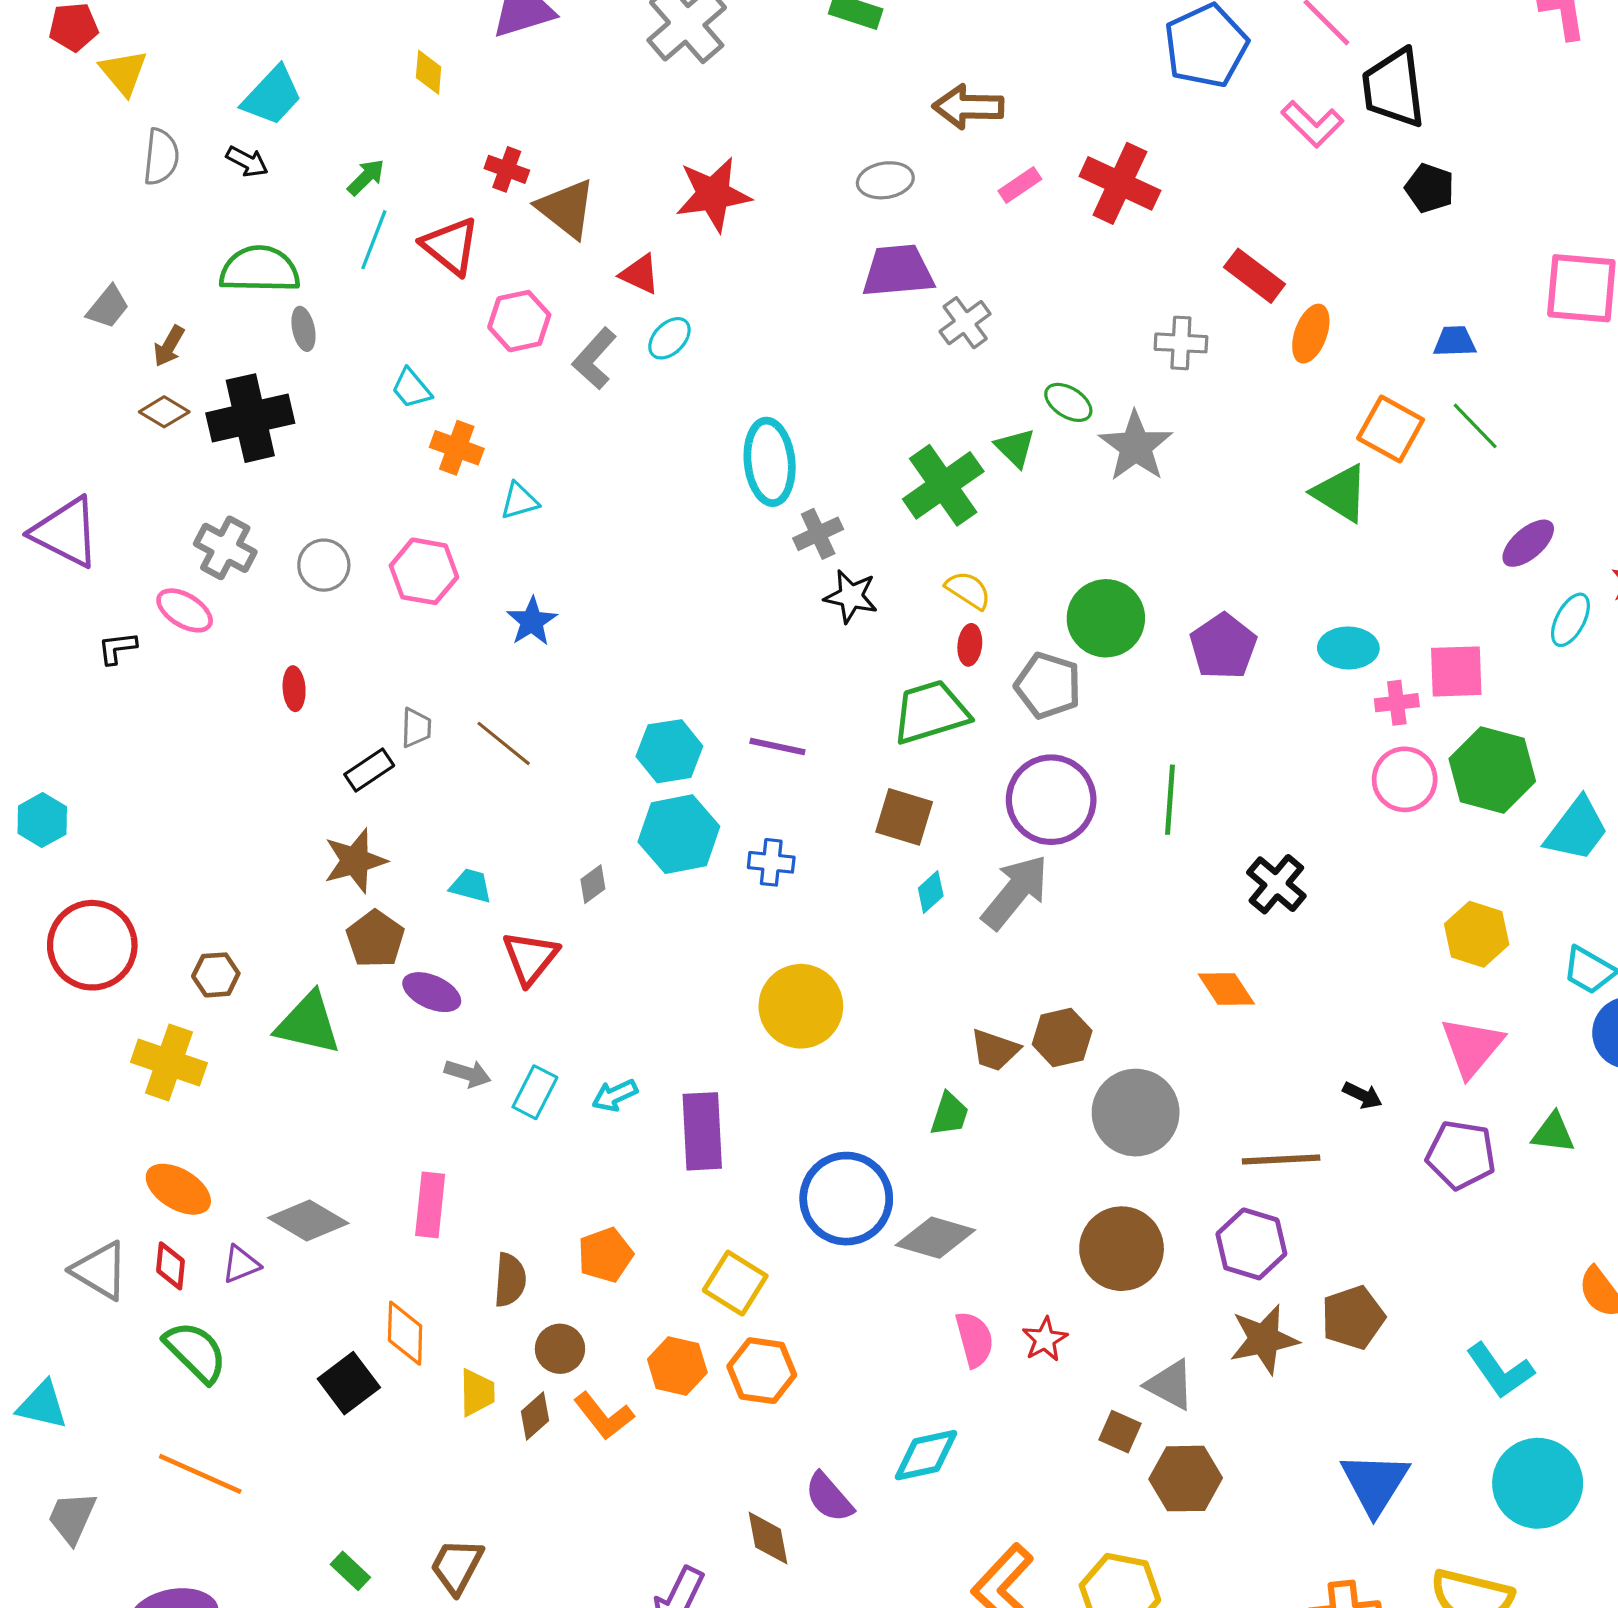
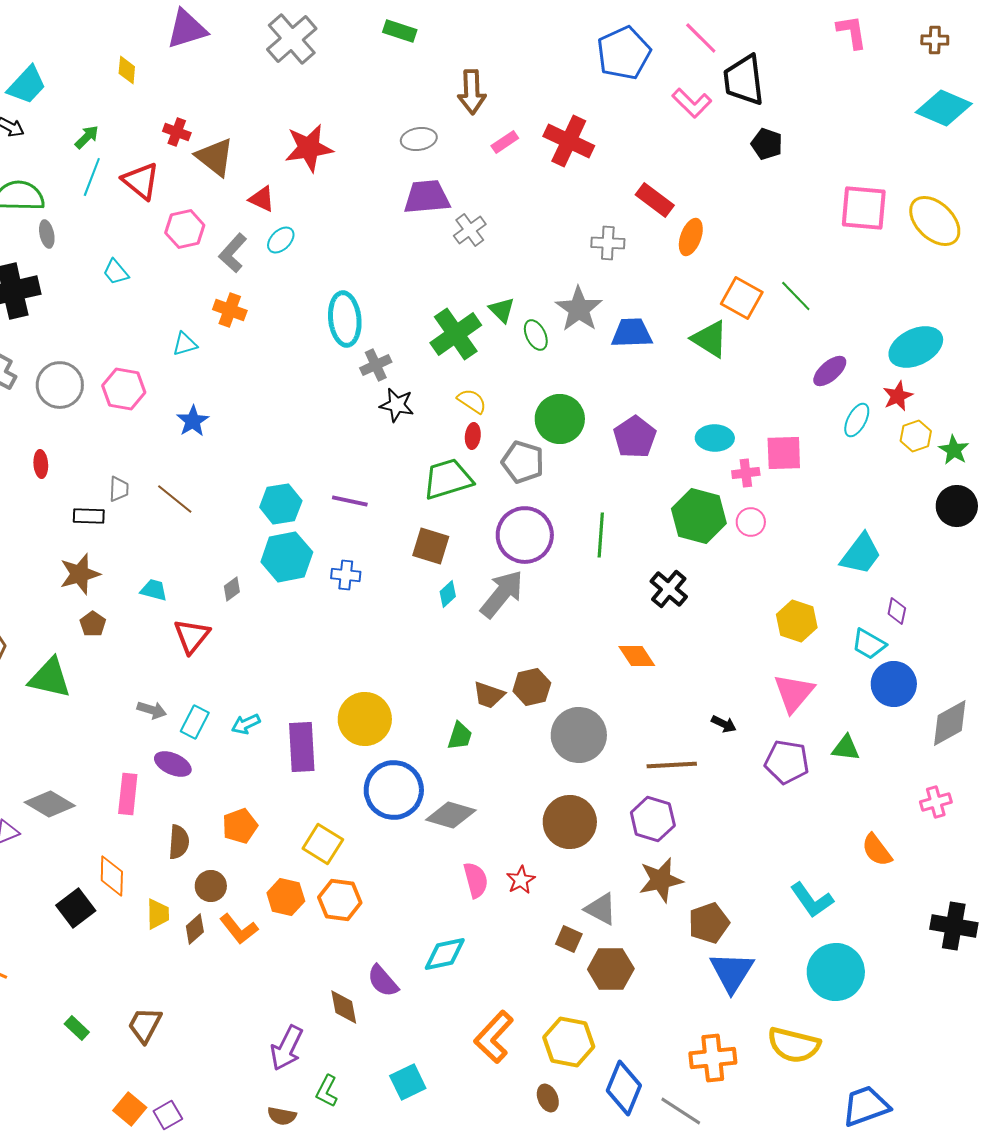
brown arrow: (968, 107) -> (472, 92), turned -93
blue trapezoid: (1455, 341) -> (632, 333), moved, size x1.5
green ellipse: (1068, 402) -> (536, 335), moved, turned 32
orange cross: (457, 448) -> (230, 310), moved
gray circle: (324, 565) -> (60, 385), size x1.4
black rectangle: (369, 770) -> (89, 516), turned 36
green hexagon: (1492, 770) -> (699, 516), moved
pink circle: (1405, 779) -> (751, 522), size x0.7
brown pentagon: (375, 939) -> (93, 624), size x0.7
purple ellipse: (432, 992) -> (173, 764), moved
yellow circle: (801, 1006) -> (365, 719), moved
brown pentagon: (1353, 1317) -> (709, 923), moved

